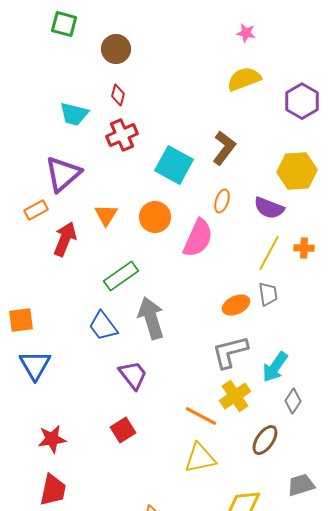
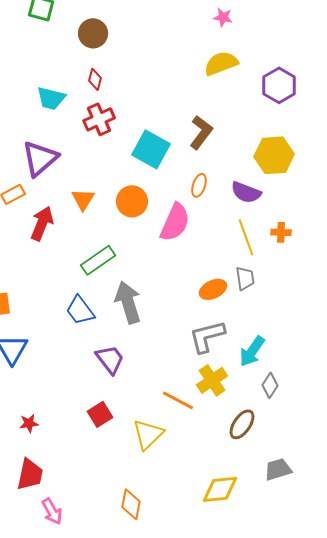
yellow line: (269, 253) -> (246, 237), turned -48
red star: (52, 439) -> (29, 423), size x0.7
yellow triangle: (200, 458) -> (148, 434), moved, turned -32

